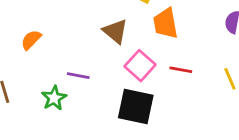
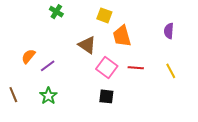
purple line: (78, 76) -> (48, 66), moved, turned -42
black square: (136, 106) -> (106, 96), size x0.6

